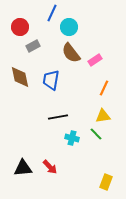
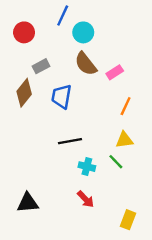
gray rectangle: (33, 46) -> (41, 66), moved
brown diamond: (20, 77) -> (24, 93), turned 50
red arrow: (50, 167) -> (86, 199), moved

